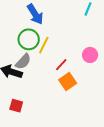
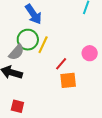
gray semicircle: (23, 61) -> (16, 52), moved
orange square: (68, 81) -> (68, 80), turned 30

